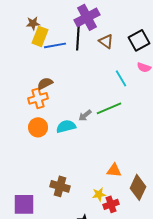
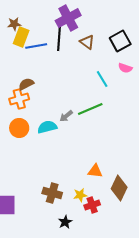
brown cross: (60, 186) -> (52, 193), moved

